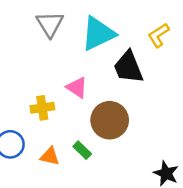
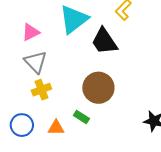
gray triangle: (50, 24) -> (36, 62), moved
pink triangle: (77, 87) -> (31, 32), moved, turned -48

